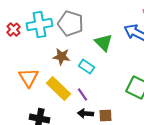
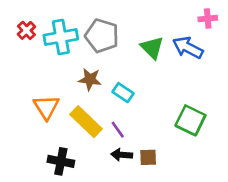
red cross: (14, 30) -> (26, 30), moved
green triangle: (104, 43) -> (152, 48), moved

